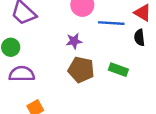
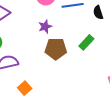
green rectangle: (118, 70) -> (86, 42), turned -56

